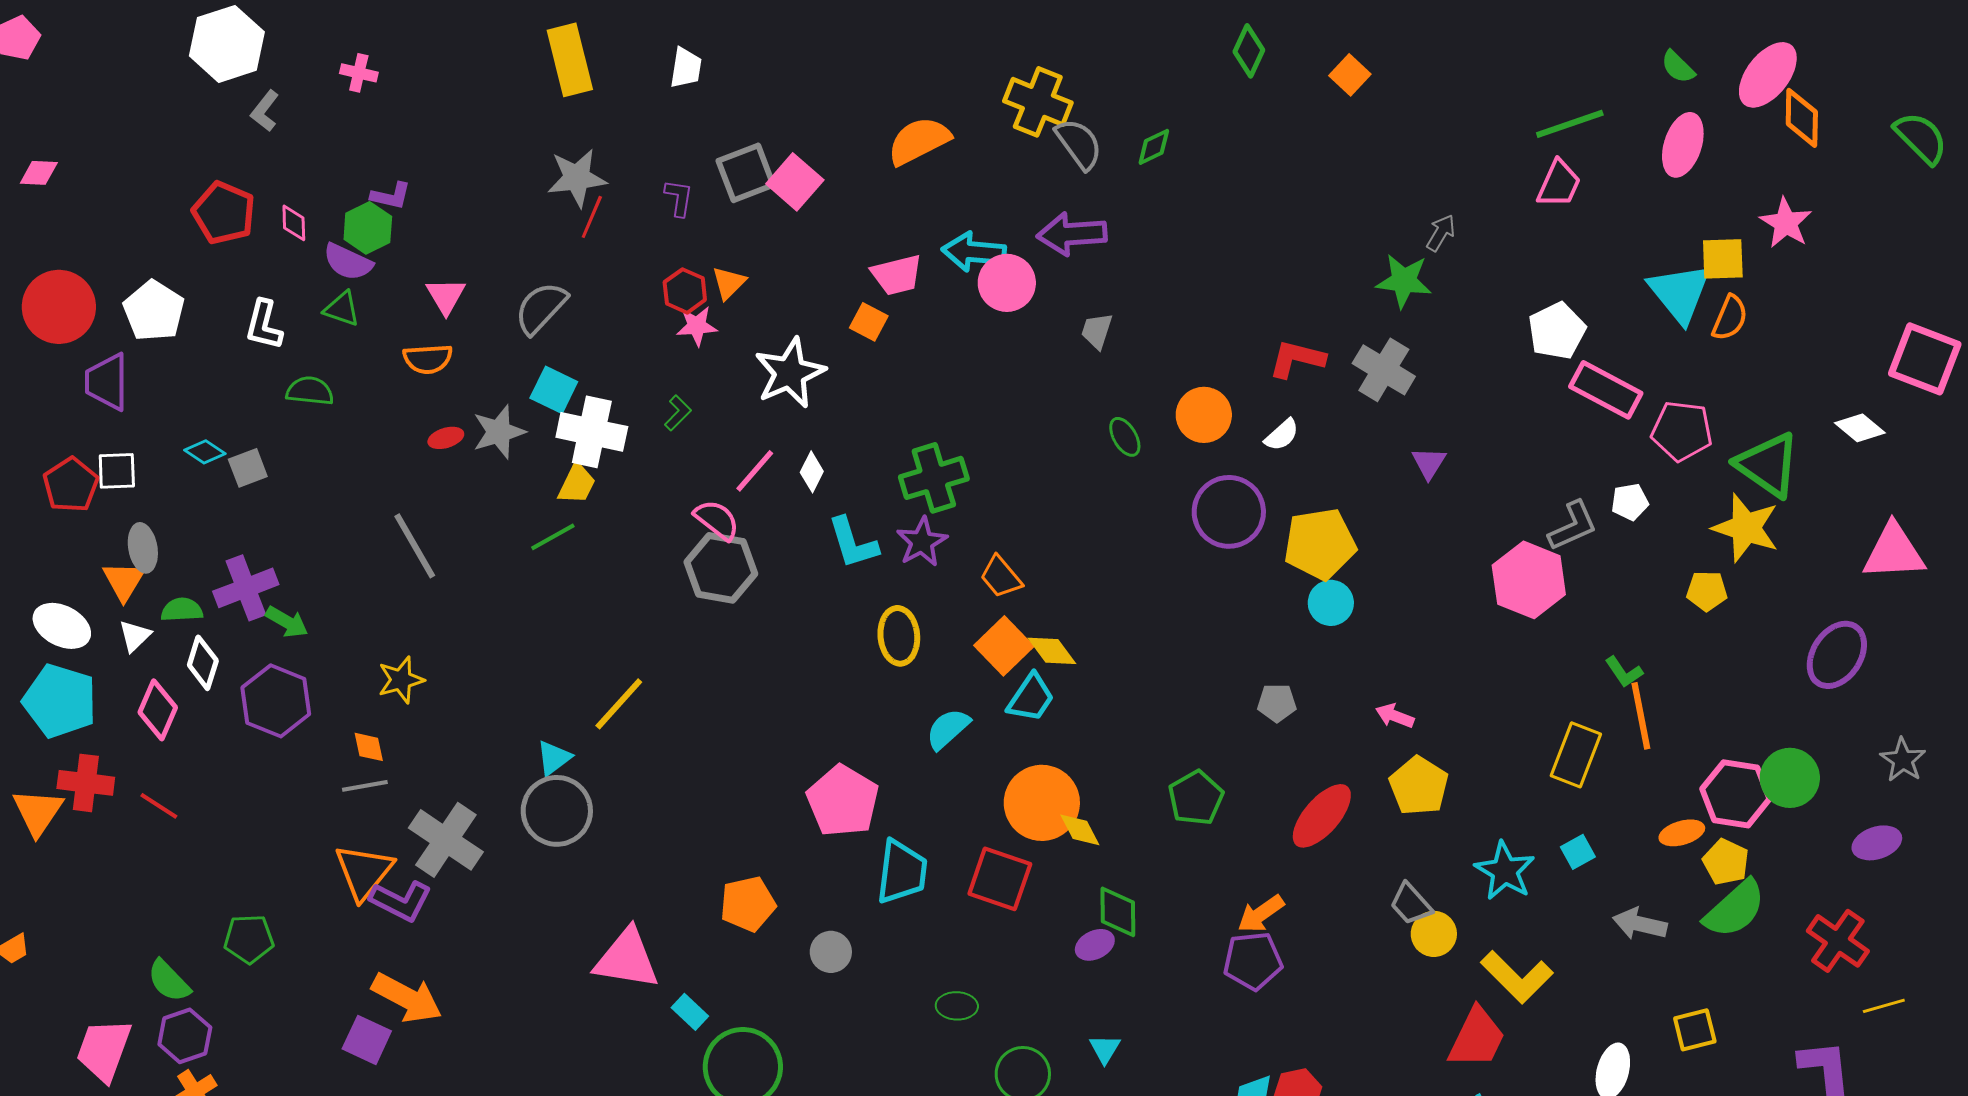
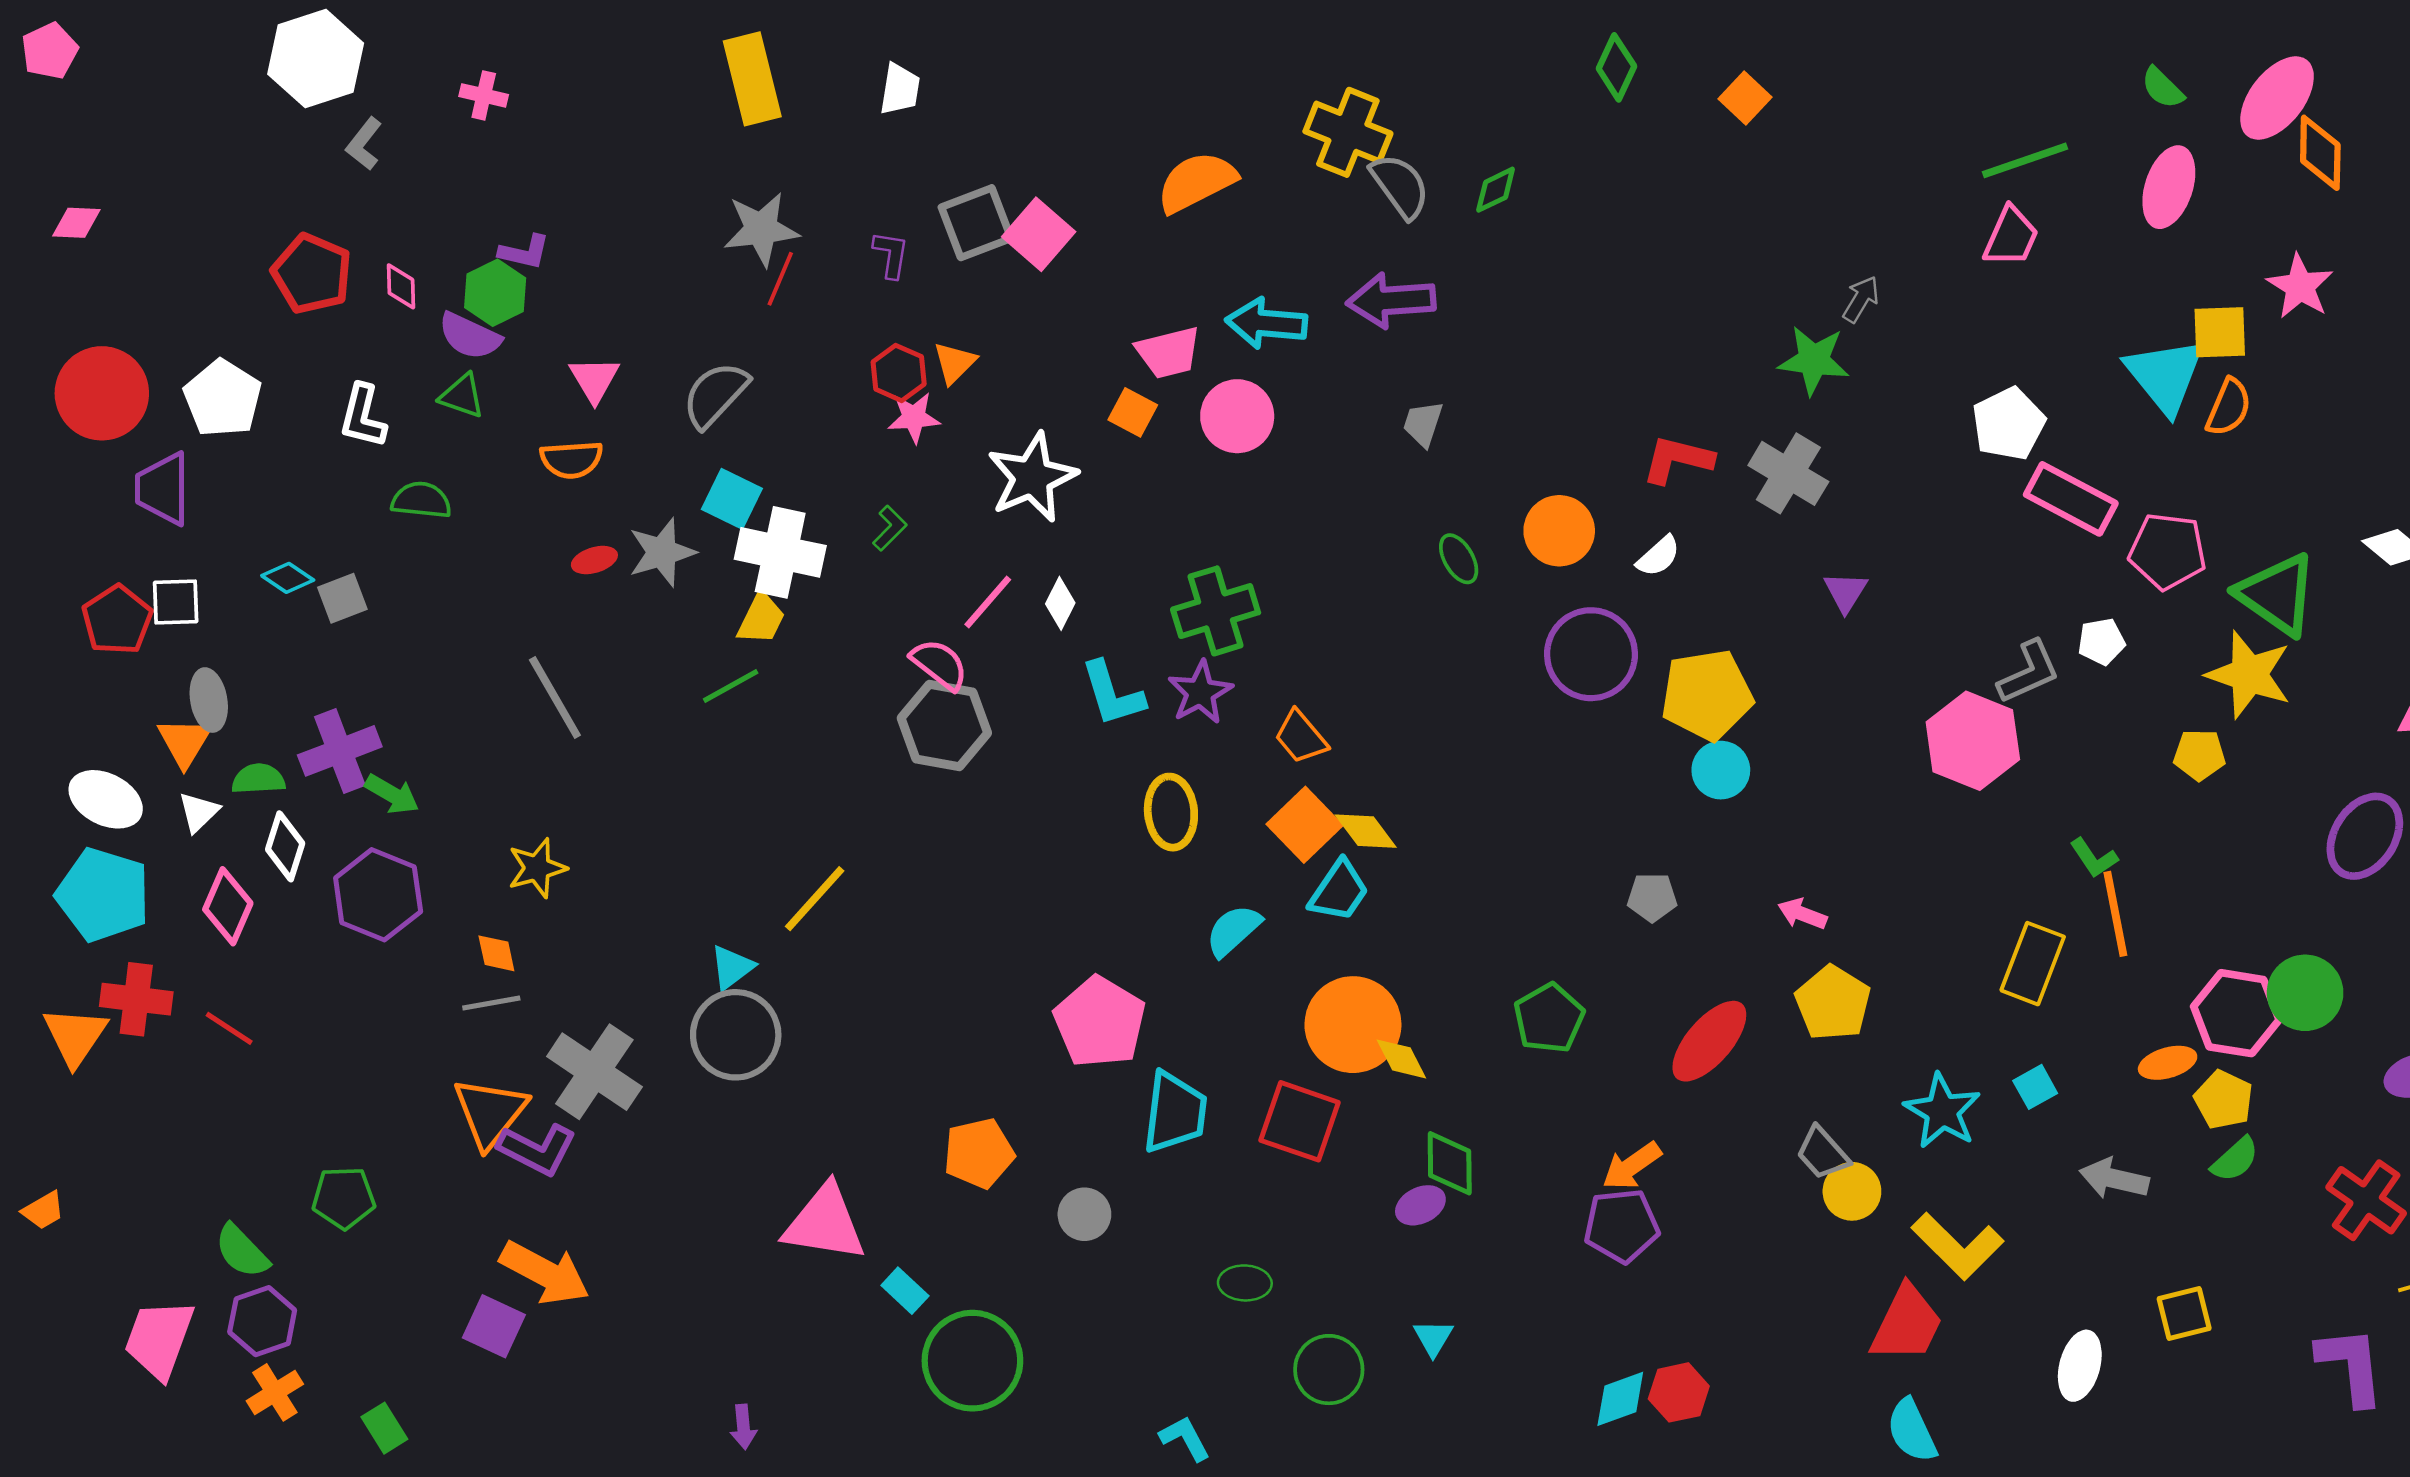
pink circle: (1007, 283) -> (1237, 416), moved
green semicircle: (1735, 909) -> (2235, 1160), size x0.6

